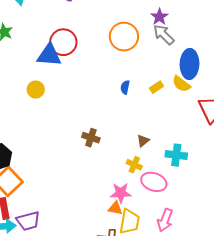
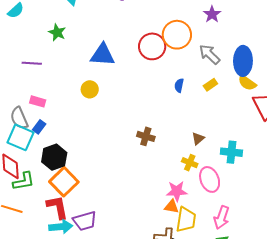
gray arrow: (164, 35) -> (210, 54), moved
red circle: (63, 42) -> (152, 46), moved
yellow semicircle: (181, 84) -> (247, 83), moved
pink ellipse: (154, 182) -> (210, 179), turned 50

